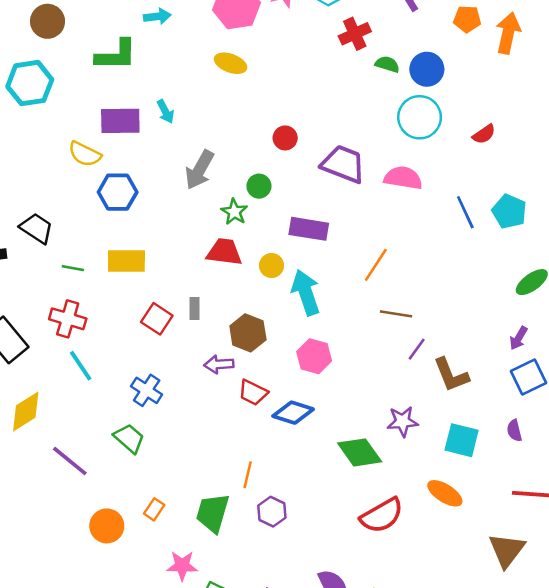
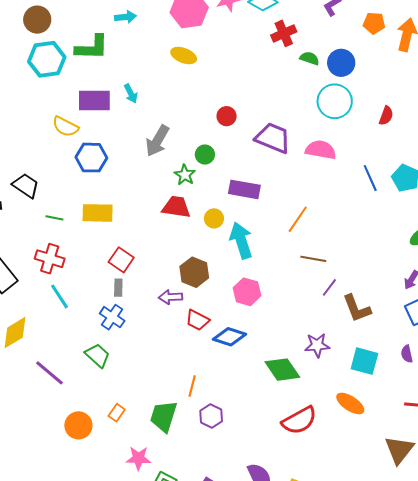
cyan hexagon: (30, 83) -> (47, 59), moved
red semicircle: (484, 134) -> (386, 116), turned -36
gray rectangle: (195, 309) -> (118, 288), moved

